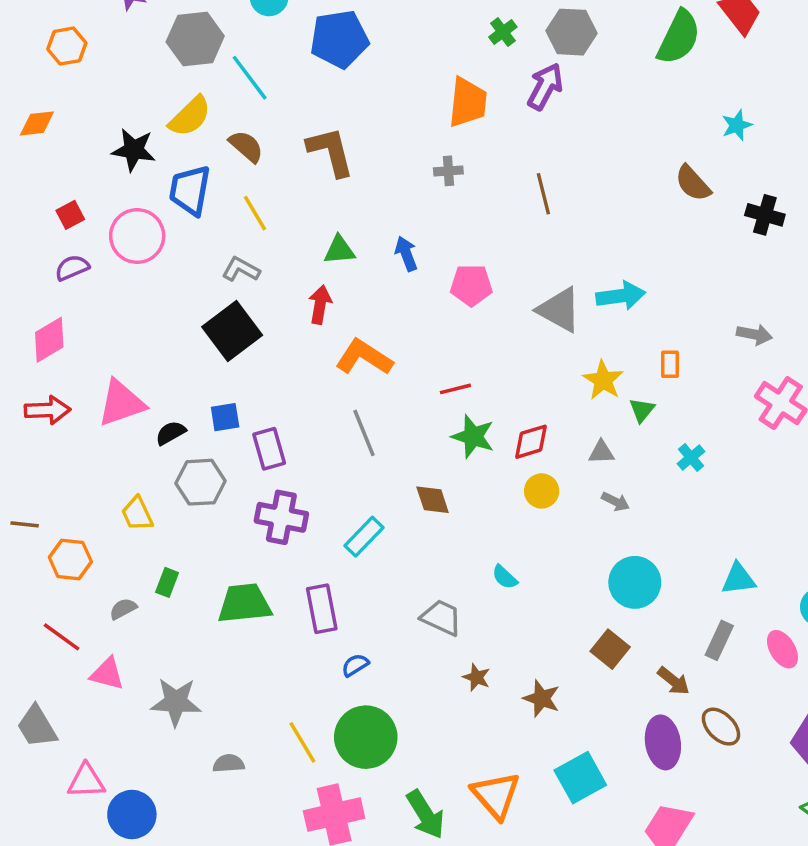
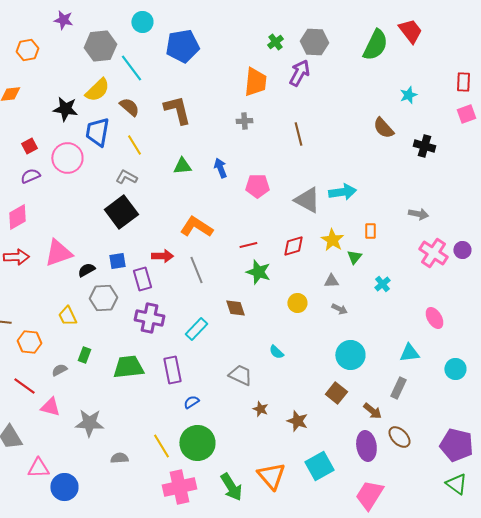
red arrow: (320, 305) -> (162, 256), moved, turned 80
red diamond: (531, 442) -> (293, 246), moved
pink ellipse: (782, 649) -> (434, 318), moved

